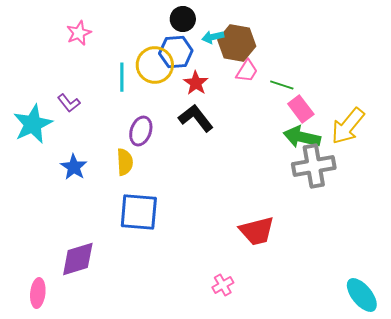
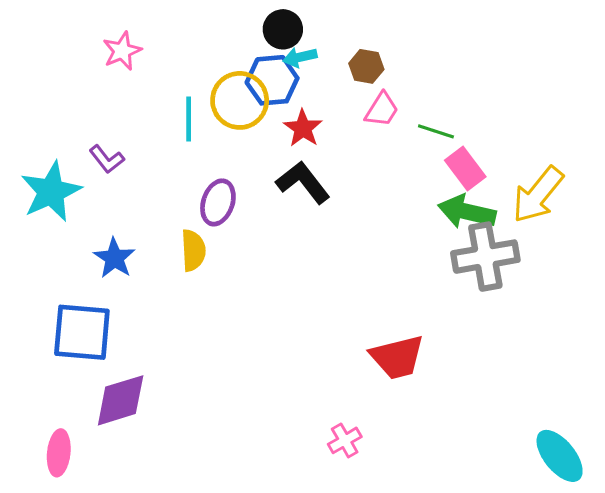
cyan arrow: (213, 37) -> (300, 57), moved
brown hexagon: (237, 43) -> (366, 66), size x0.6
blue square: (139, 212) -> (82, 332), moved

